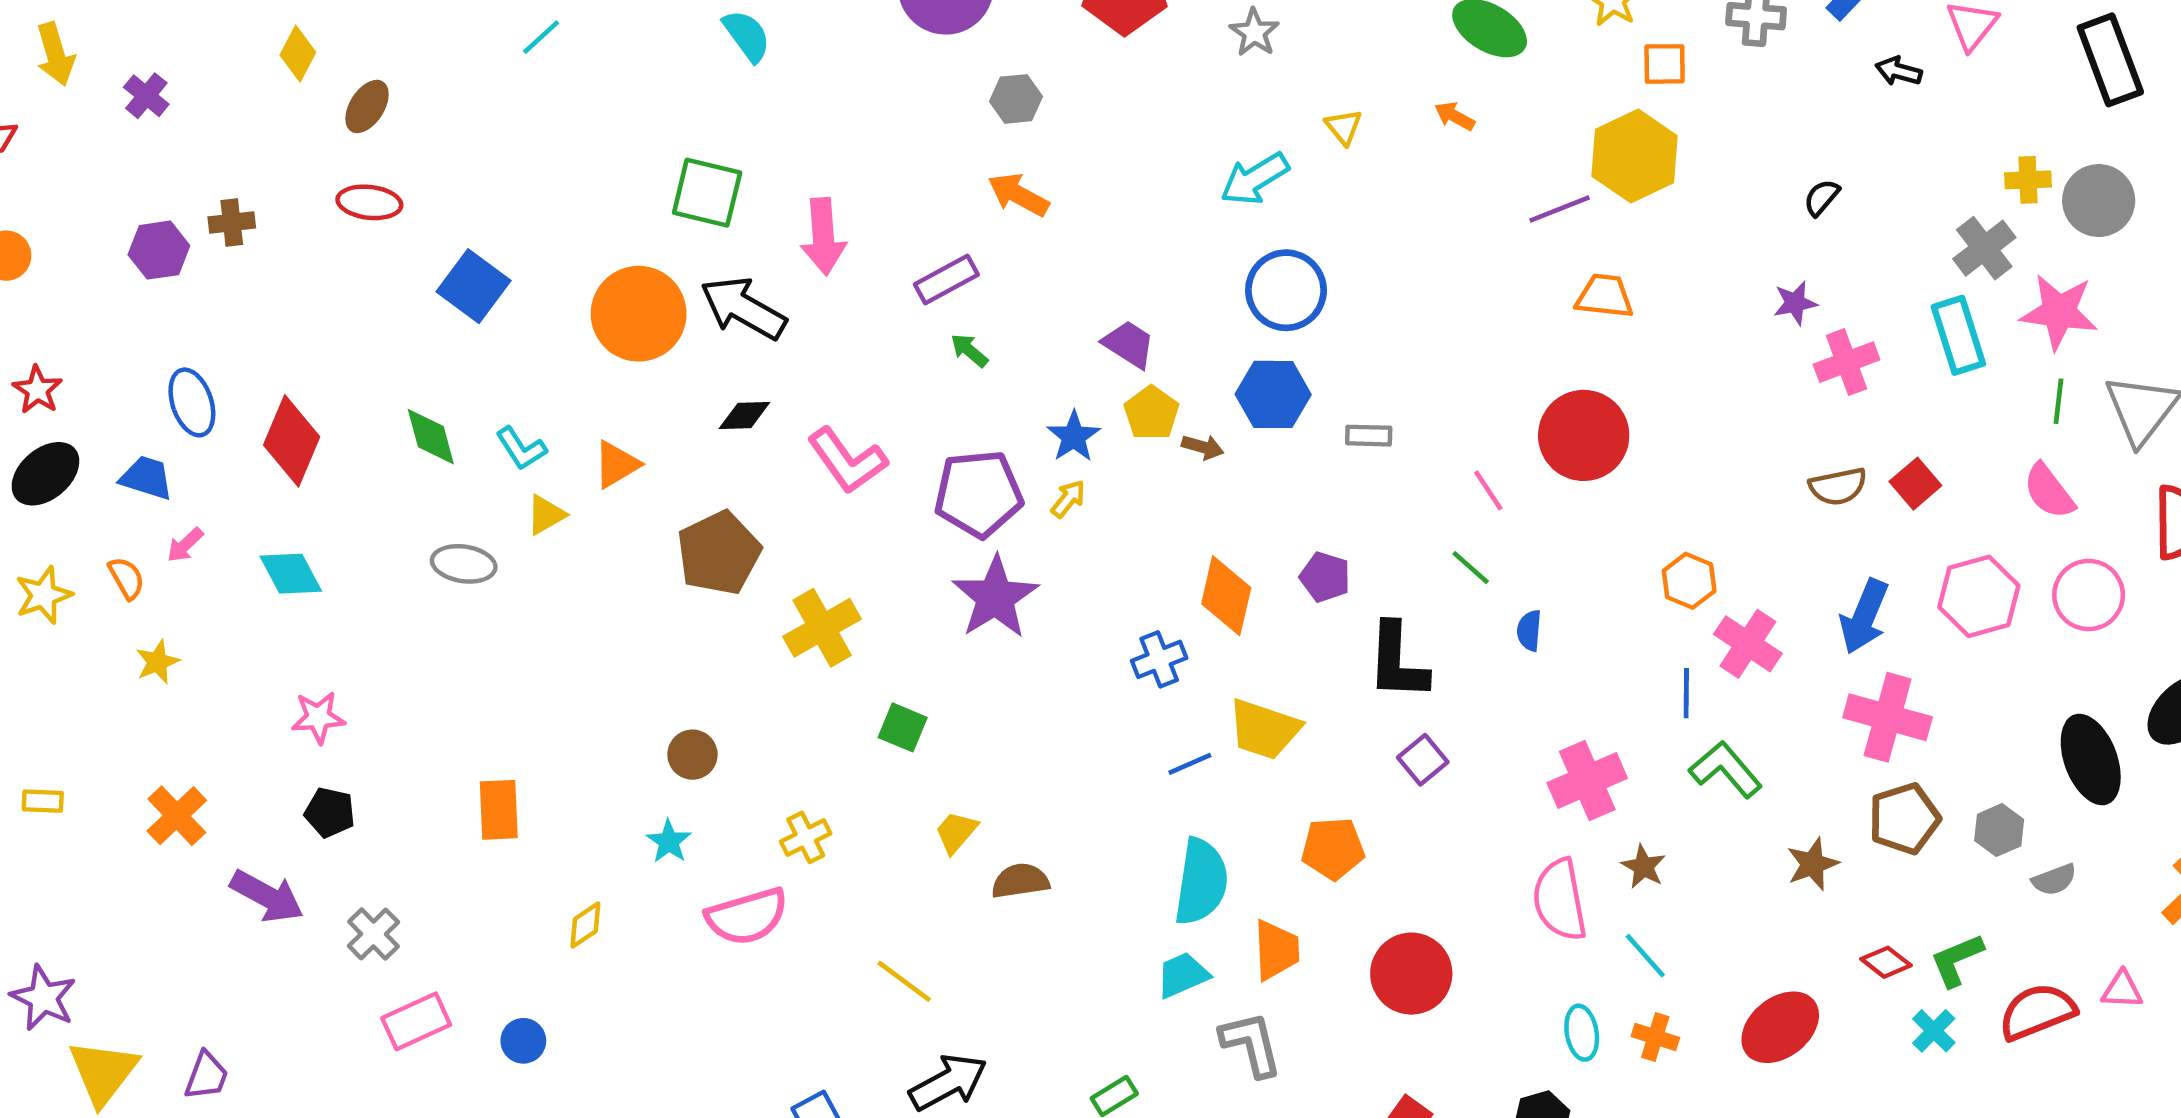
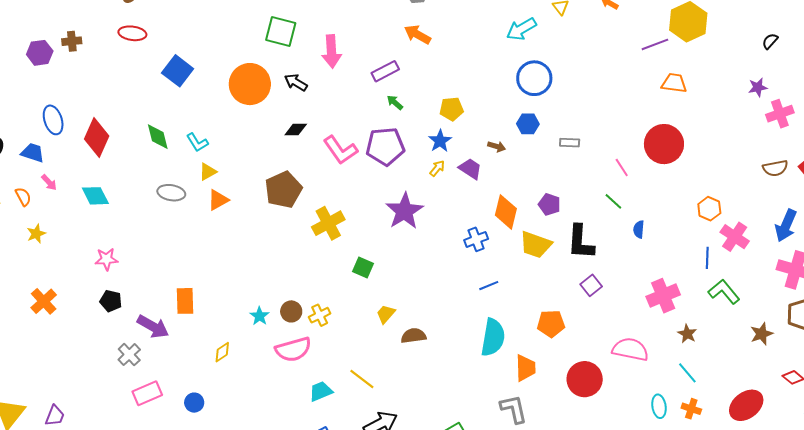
black arrow: (743, 308) -> (296, 82), size x0.6
purple trapezoid: (1129, 344) -> (470, 169), moved
blue hexagon: (1273, 394) -> (528, 124), size x0.7
yellow pentagon: (1151, 413) -> (451, 109), moved, turned 30
orange triangle: (617, 464) -> (218, 200), moved
purple pentagon: (978, 494) -> (385, 146), moved
pink arrow: (185, 545) -> (49, 182), turned -90
yellow trapezoid: (1264, 729) -> (536, 245), moved
brown circle: (692, 755) -> (291, 311), moved
purple arrow: (267, 896) -> (153, 327), moved
pink semicircle: (1560, 900) -> (630, 349), moved, turned 111
cyan trapezoid: (1183, 975) -> (321, 391), moved

